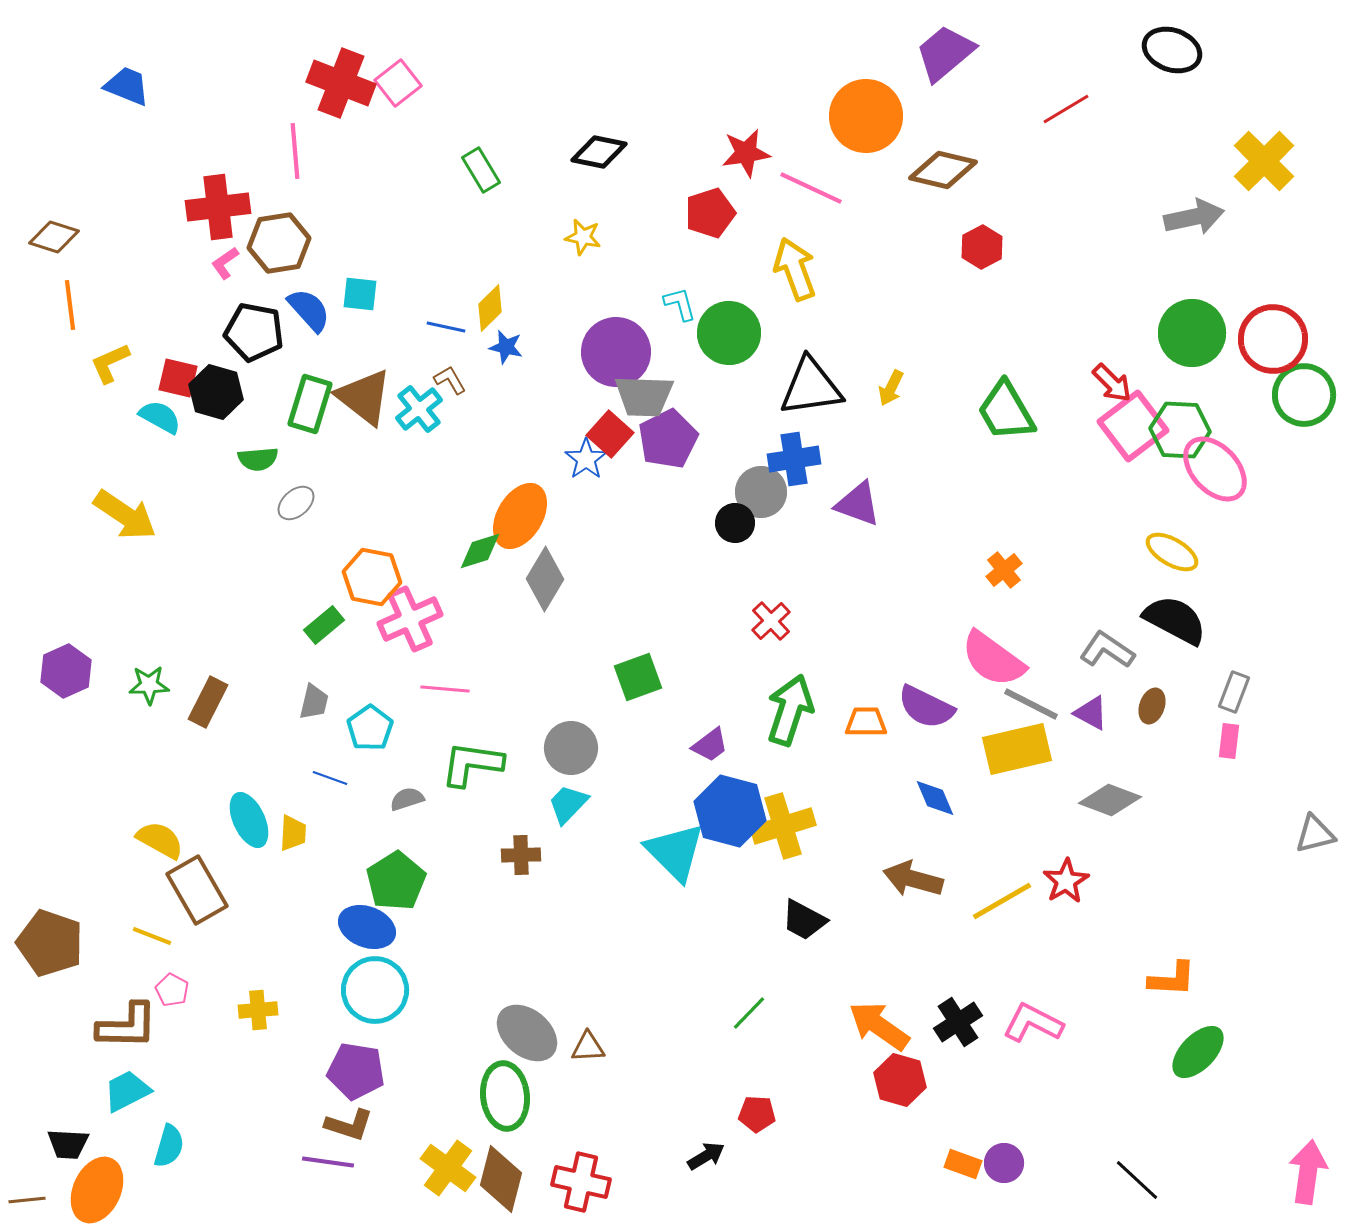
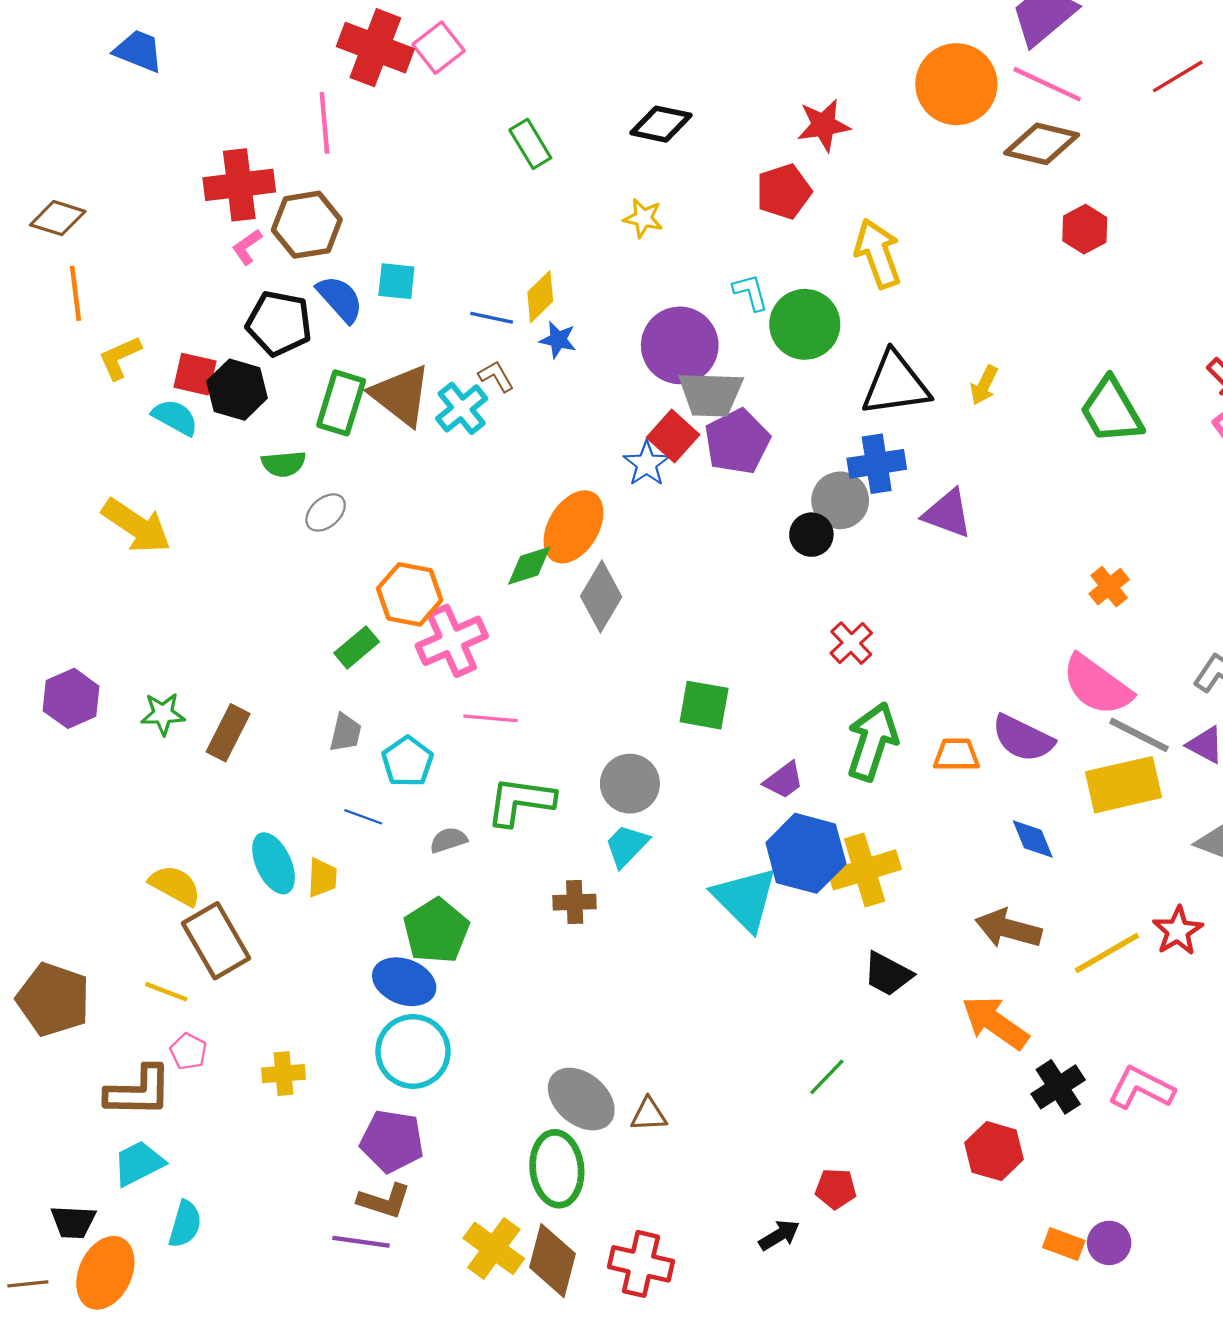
pink line: (811, 188) -> (1047, 84), moved
green square: (638, 677) -> (704, 705), turned 30
orange arrow: (879, 1026) -> (995, 1023), moved

